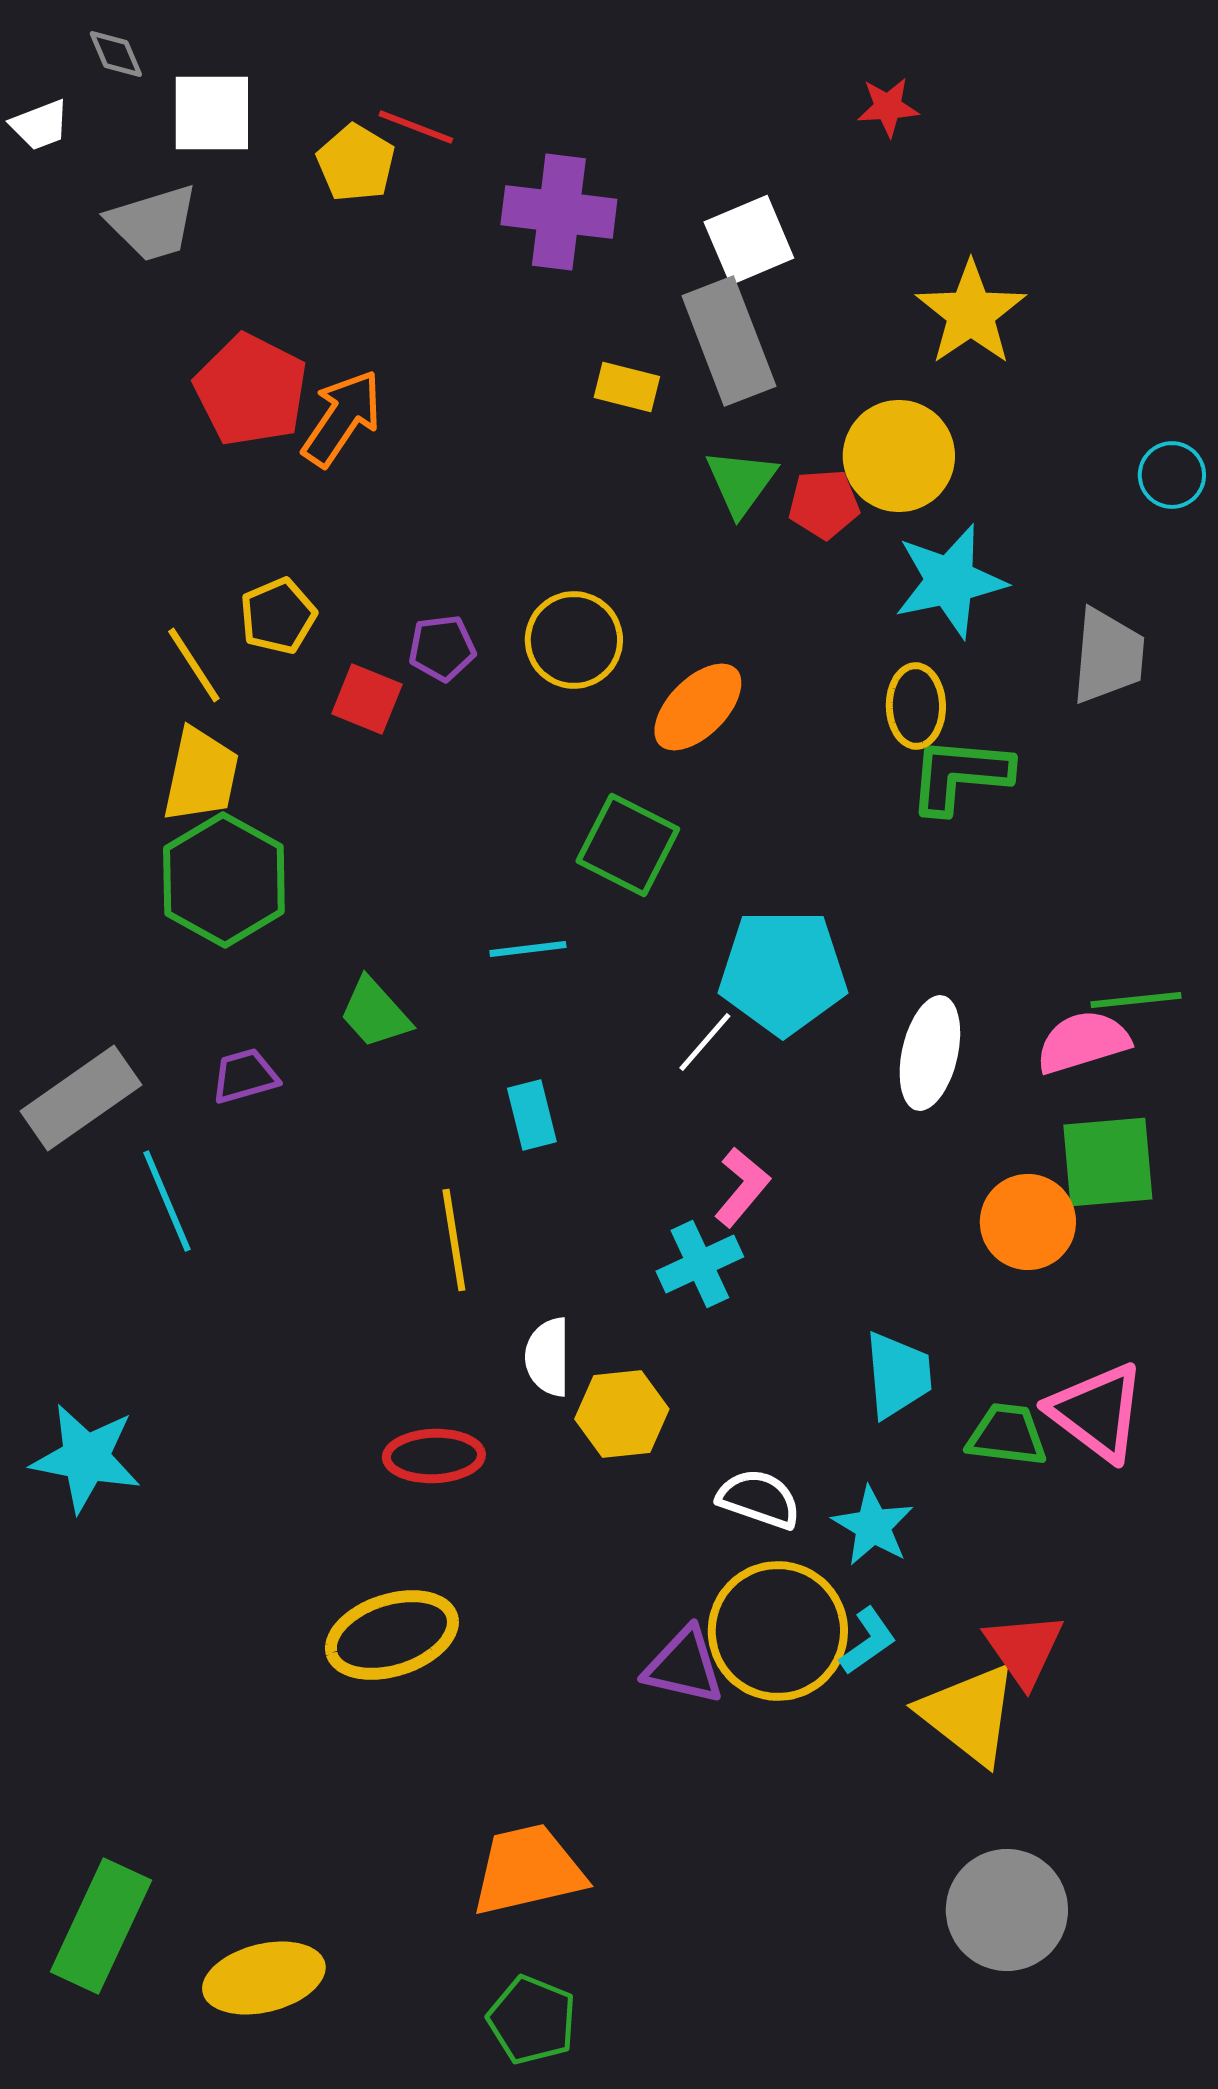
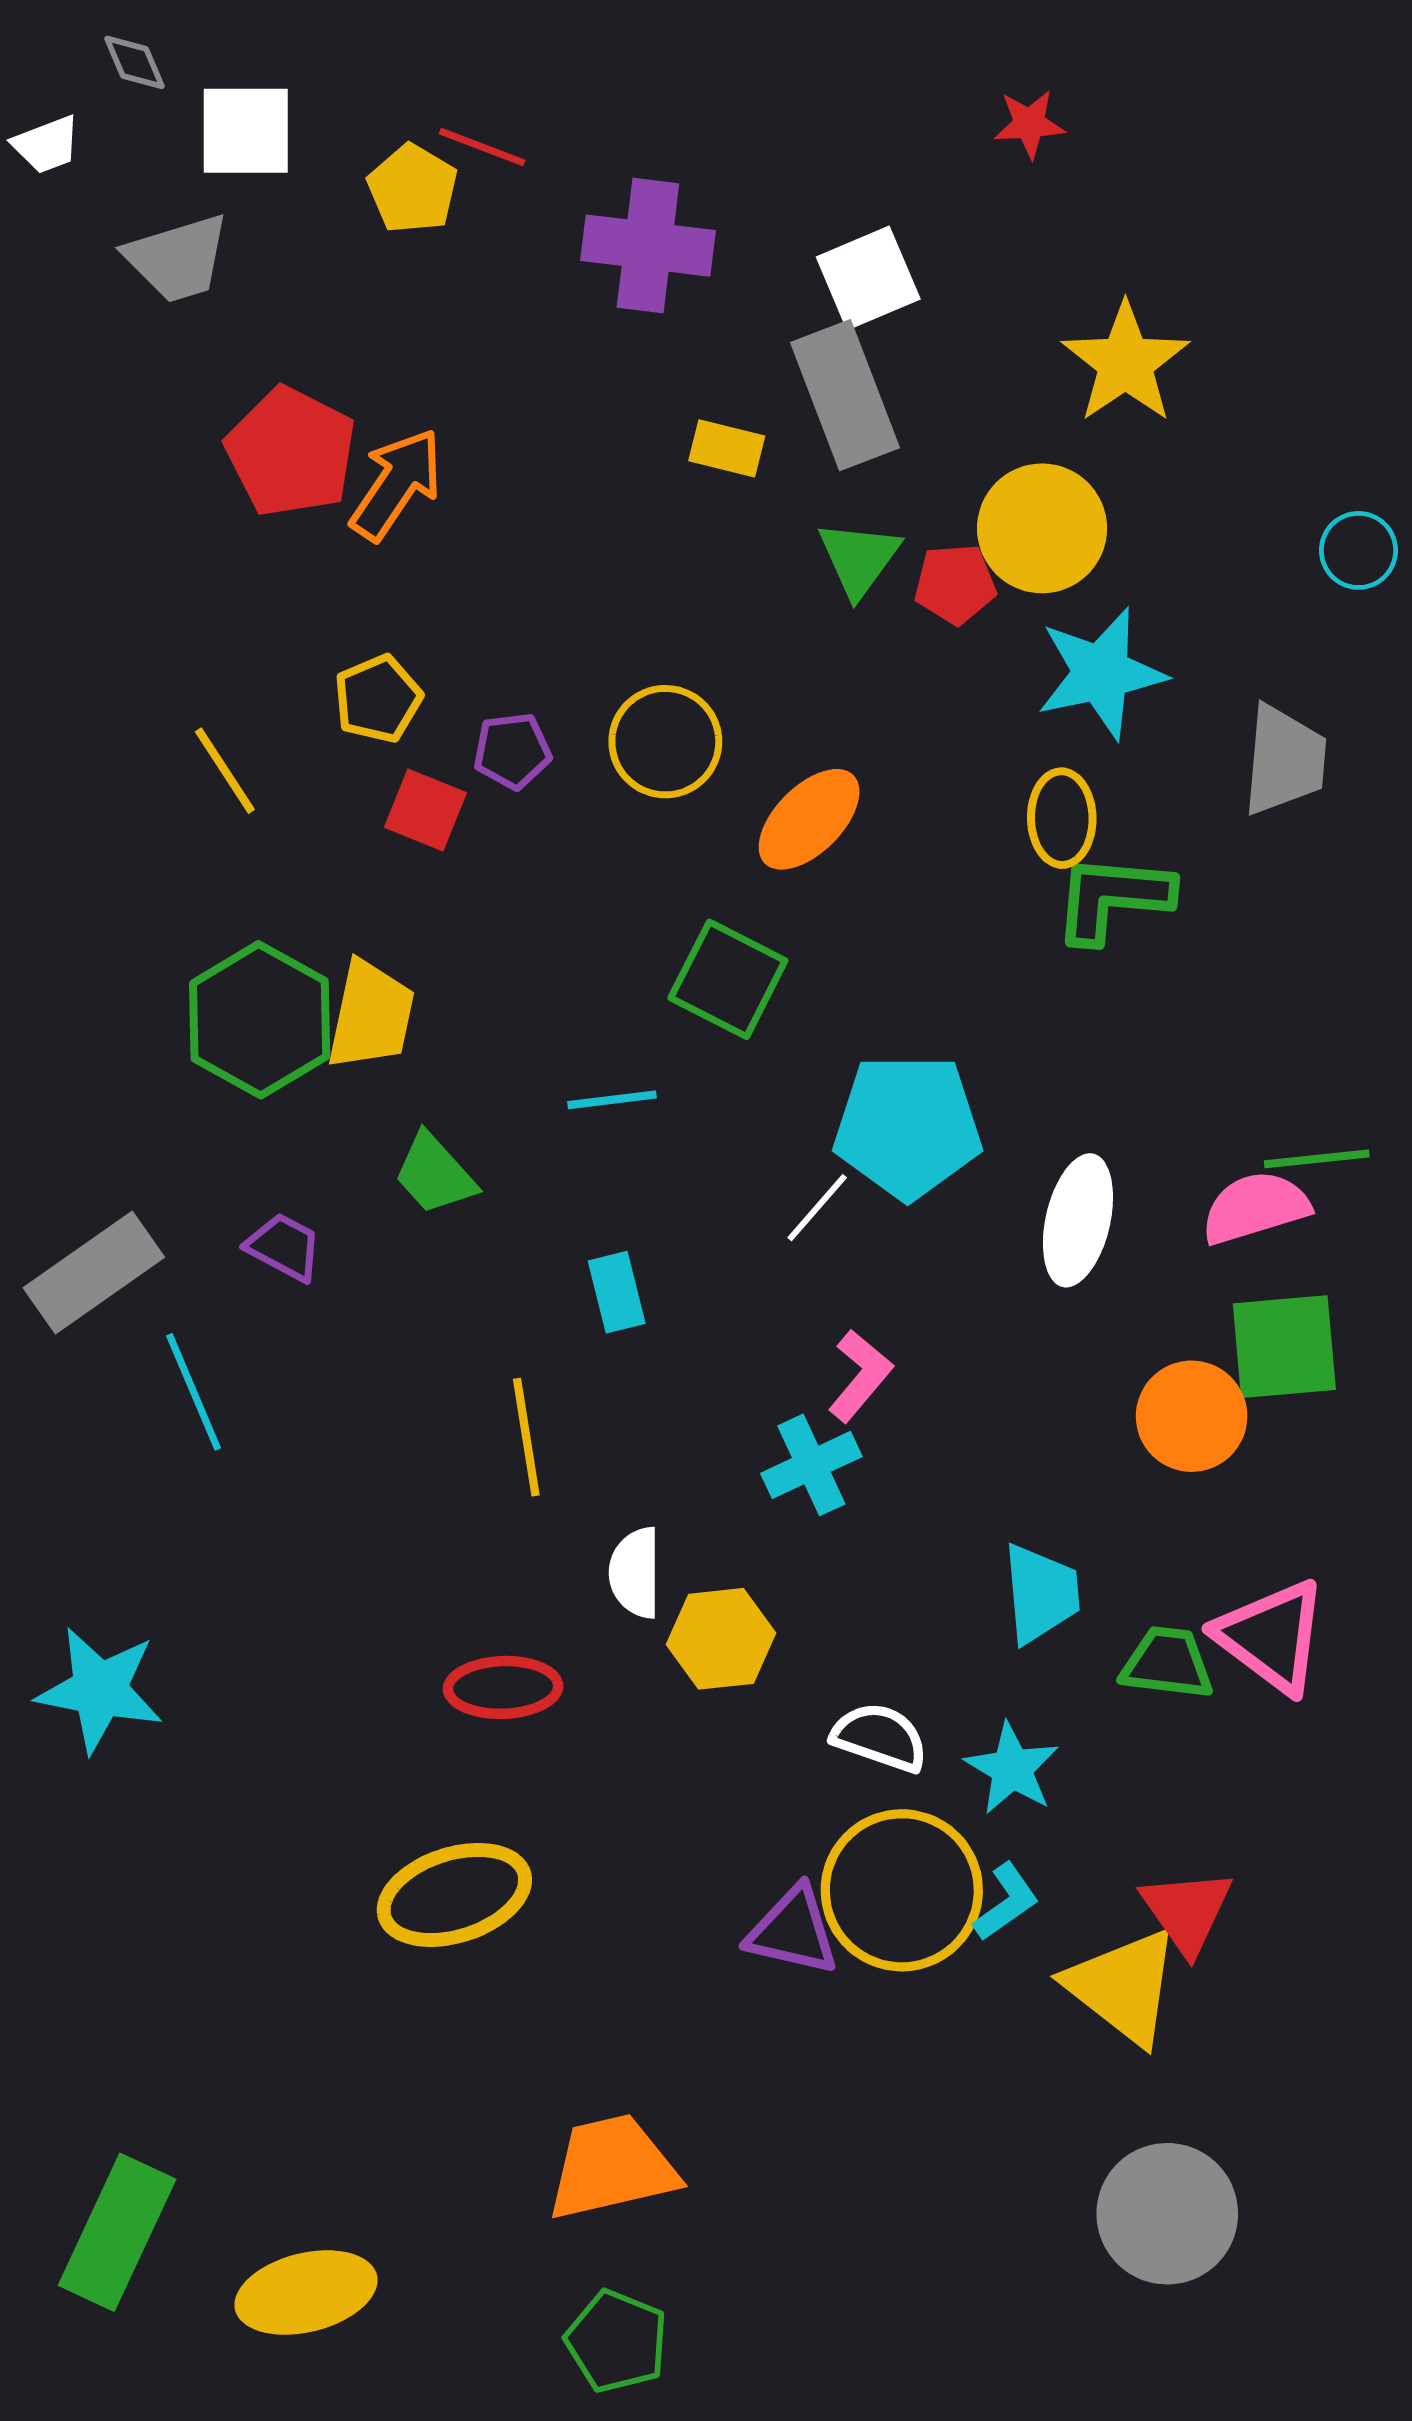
yellow pentagon: (278, 616) -> (378, 699), moved
yellow trapezoid: (201, 775) -> (371, 1015), moved
purple trapezoid: (245, 1076) -> (284, 1247), turned 44

